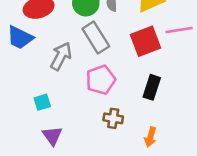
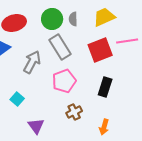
cyan square: (42, 102) -> (17, 99), turned -32
brown cross: (113, 118) -> (74, 112), turned -35
purple triangle: (52, 136) -> (36, 126), moved

